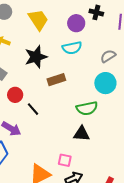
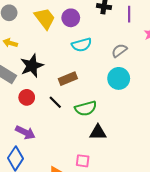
purple circle: (76, 23) -> (71, 18), moved
black star: (36, 57) -> (32, 66), moved
green semicircle: (87, 108) -> (86, 108), moved
black line: (33, 109) -> (55, 102), moved

